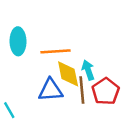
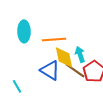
blue triangle: (51, 90) -> (50, 70), turned 35
brown line: (82, 90) -> (75, 70), turned -50

